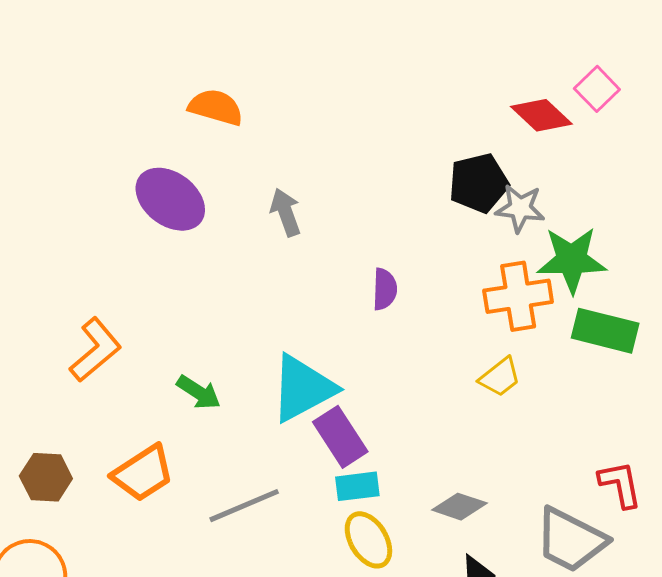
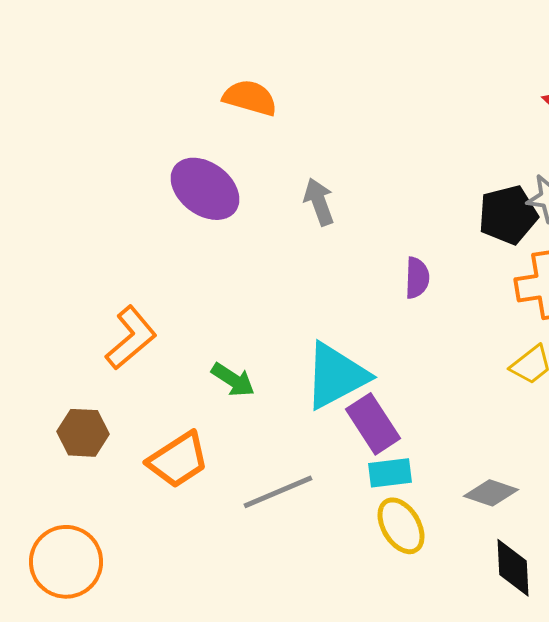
black pentagon: (479, 183) -> (508, 215), moved
brown hexagon: (46, 477) -> (83, 433), moved

